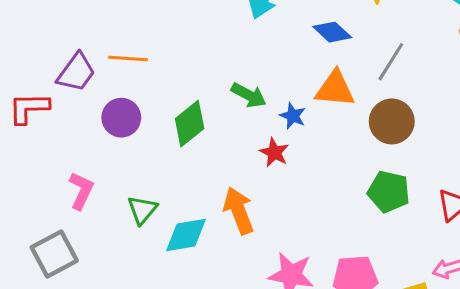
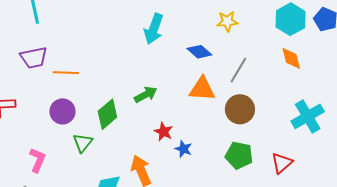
purple trapezoid: (76, 72) -> (34, 58), moved, turned 44
green arrow: (249, 95) -> (146, 94), turned -55
blue star: (293, 116) -> (183, 149), moved
green triangle: (142, 210) -> (83, 143), moved

